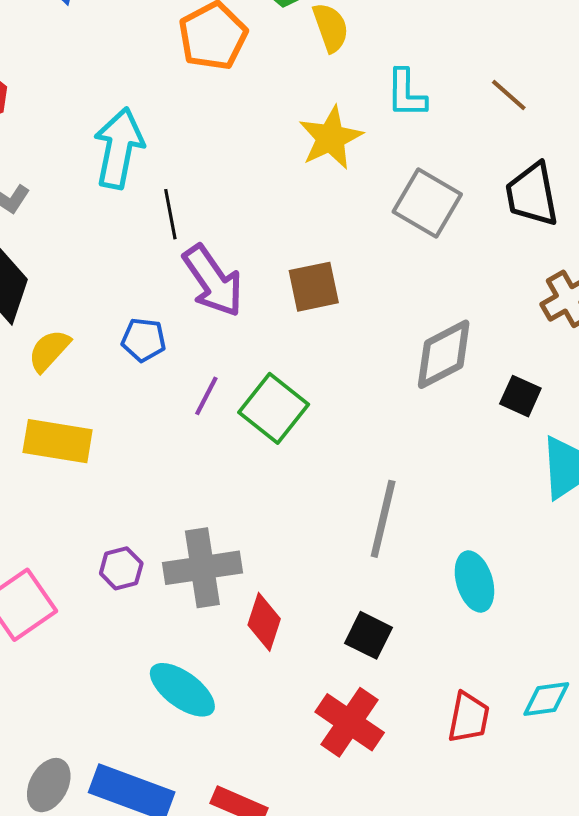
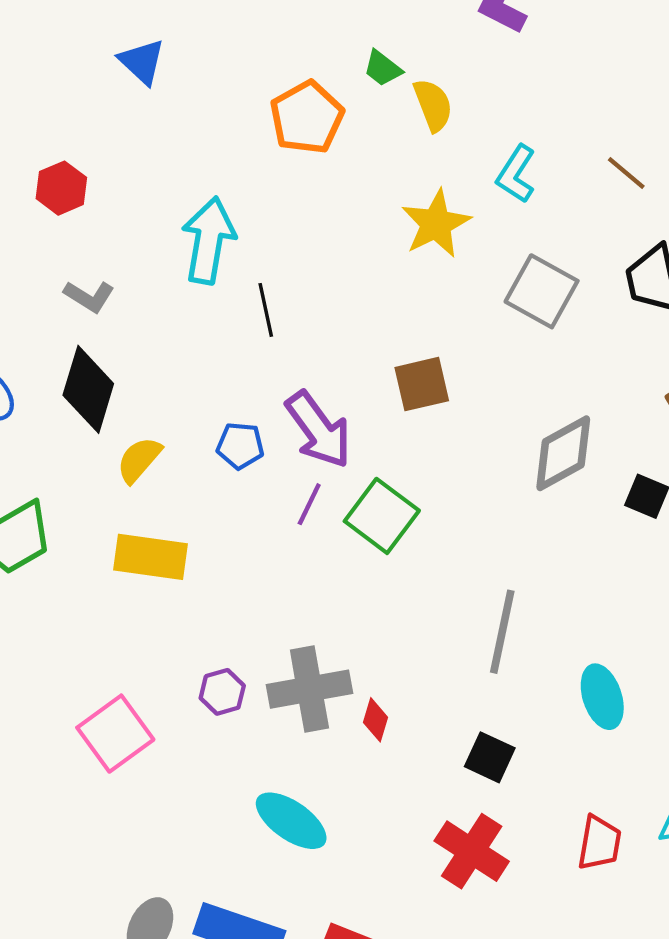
cyan L-shape: (406, 93) -> (516, 174), turned 34
purple arrow: (213, 281) -> (319, 430), moved
red diamond: (264, 622) -> (375, 720), moved, size x0.7

